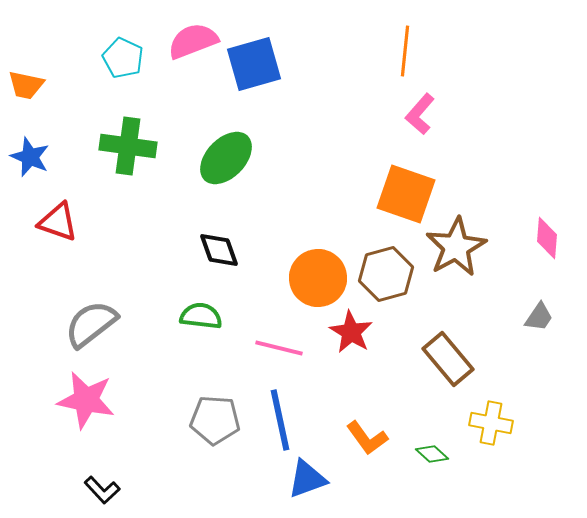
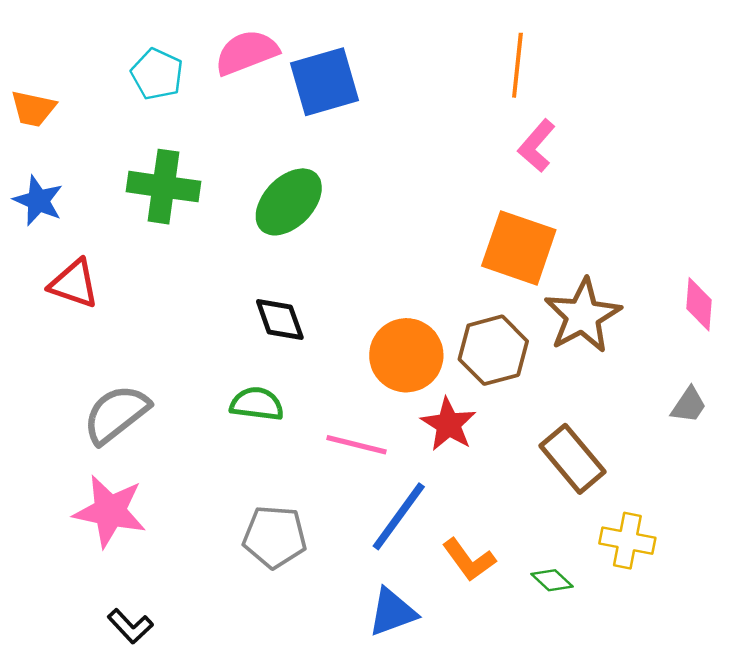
blue line: (280, 420) -> (399, 516), moved, turned 48

